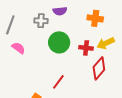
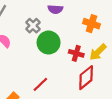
gray cross: (41, 21) -> (33, 26), moved, turned 32
yellow arrow: (106, 43) -> (98, 52), turned -30

